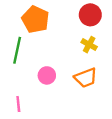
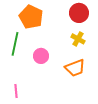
pink circle: (47, 75) -> (41, 56), moved

